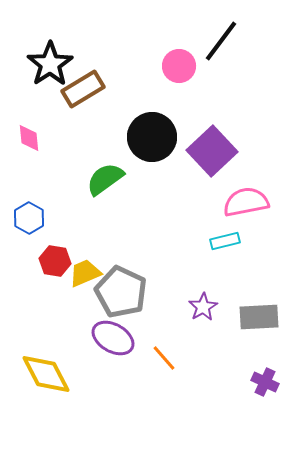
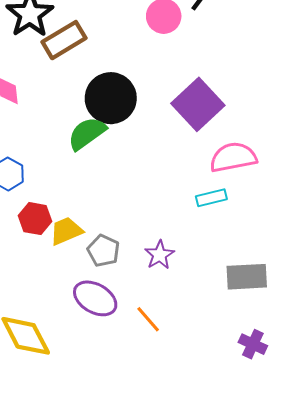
black circle: (152, 137) -> (111, 98), moved
gray pentagon: (121, 292) -> (103, 251), size x0.6
purple star: (203, 307) -> (159, 255), moved

